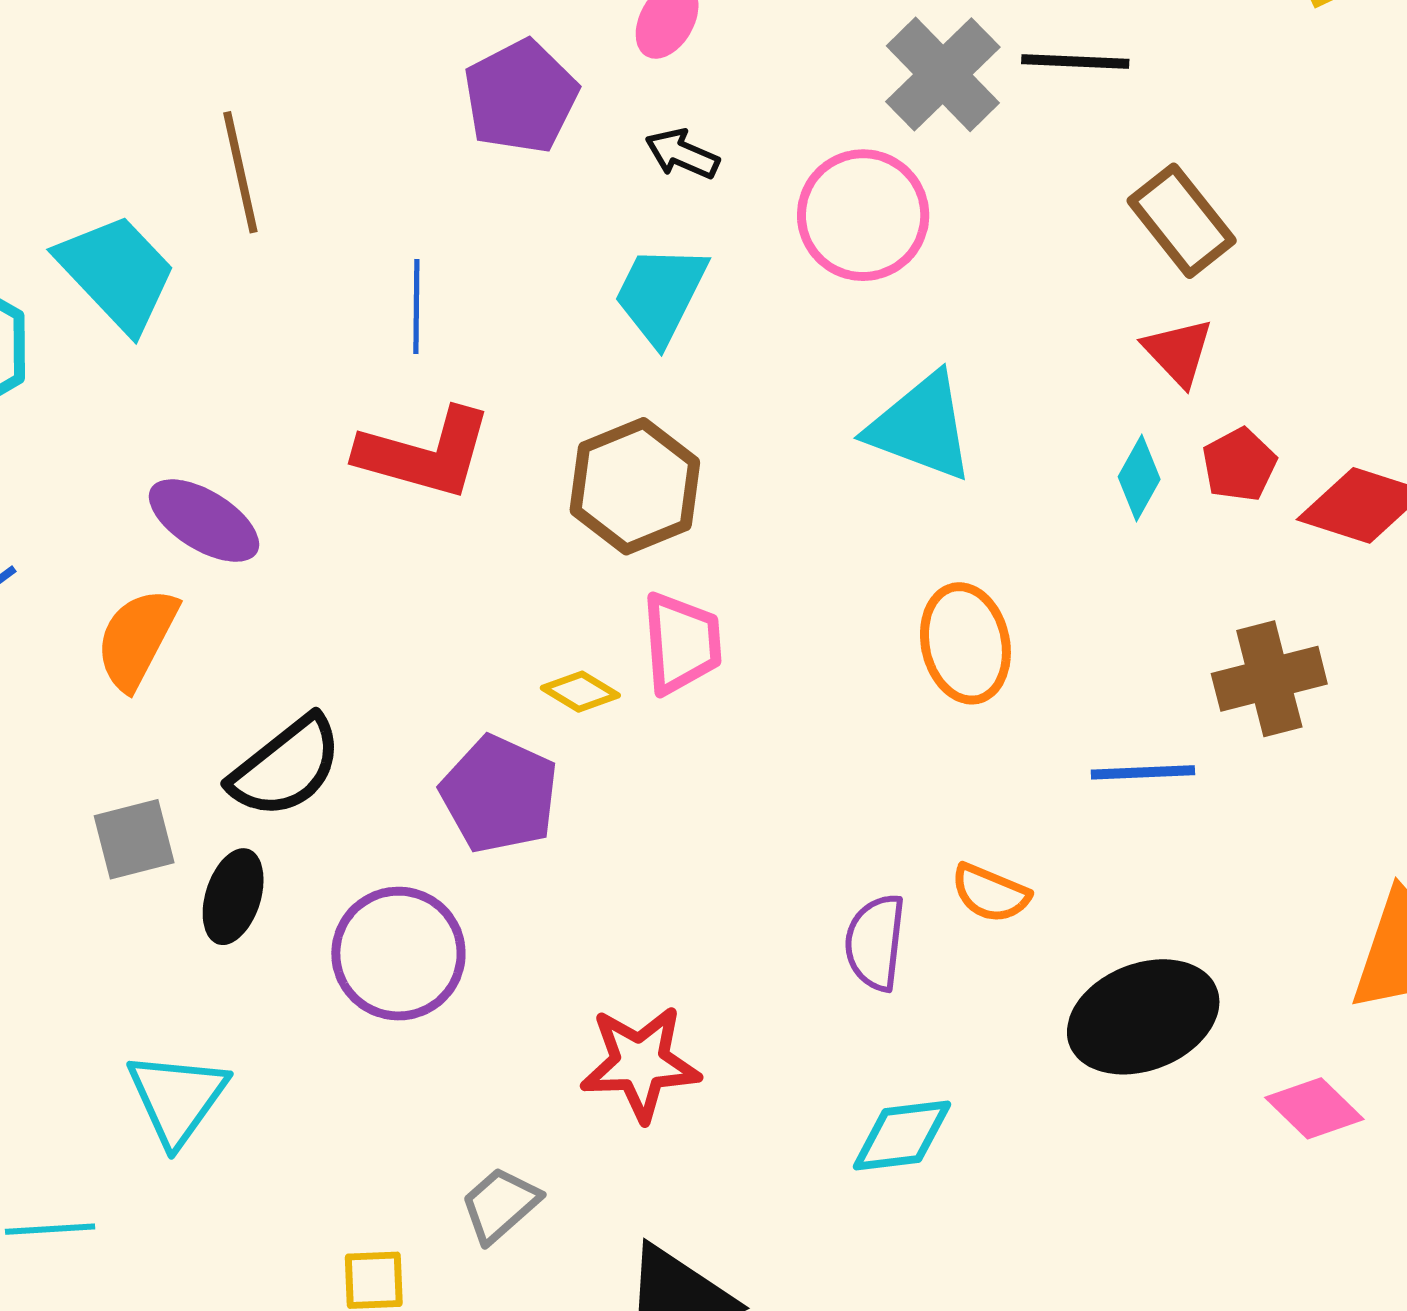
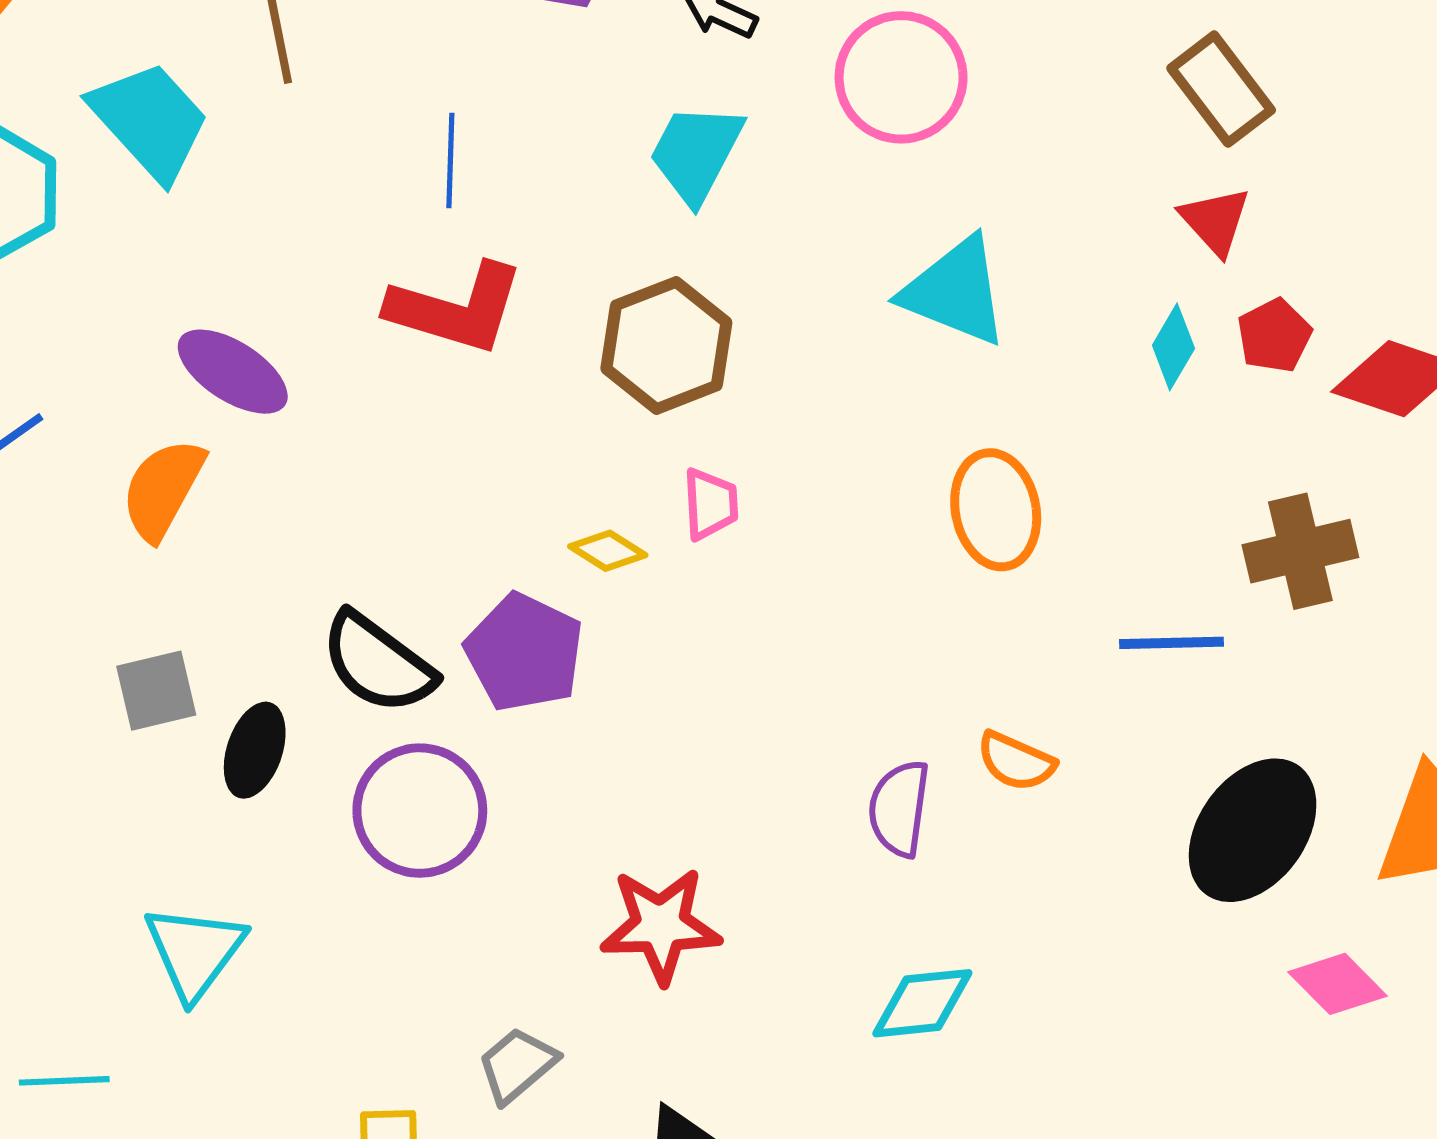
pink trapezoid: (682, 643) -> (710, 504), size x0.7
black semicircle: (286, 767) -> (378, 663), moved, turned 74
black ellipse: (1143, 1017) -> (1253, 830), moved, turned -34

